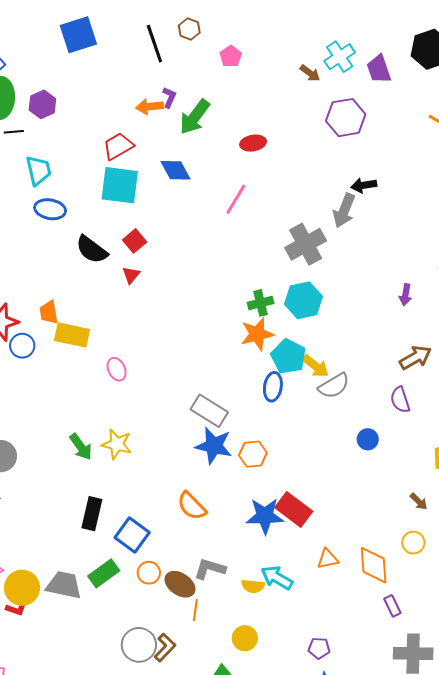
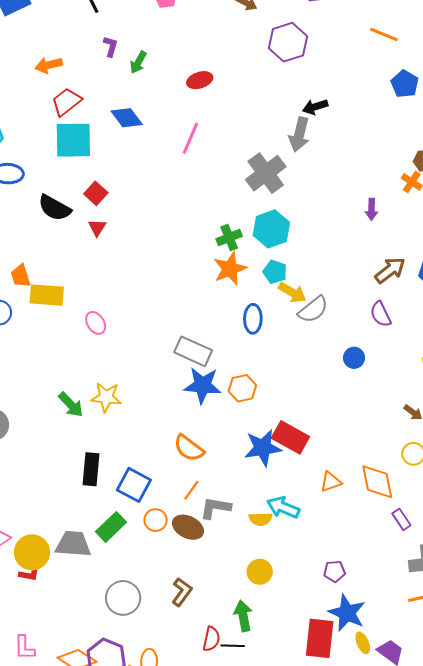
orange arrow: (149, 107) -> (49, 65), moved
green arrow: (195, 117) -> (138, 62), size x0.6
cyan pentagon: (288, 357) -> (275, 272), moved, size x0.7
orange line: (195, 610) -> (191, 490), moved, turned 35
gray circle: (139, 645) -> (123, 598), moved

